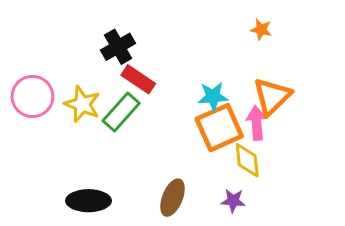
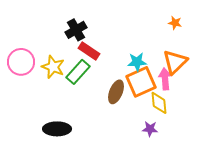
orange star: (261, 30) -> (175, 23), moved
brown ellipse: (172, 198) -> (116, 92), moved

